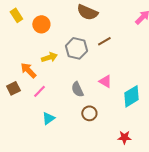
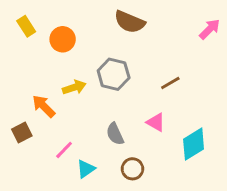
brown line: (104, 41) -> (170, 83), moved
pink line: (39, 91) -> (64, 150), moved
cyan triangle: (48, 118) -> (86, 169), moved

